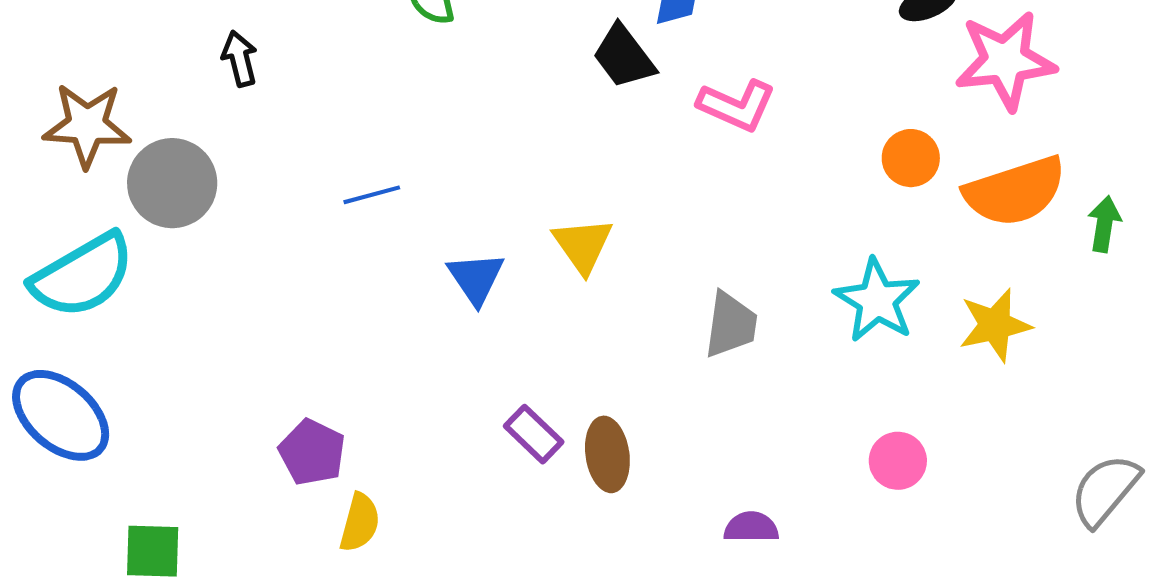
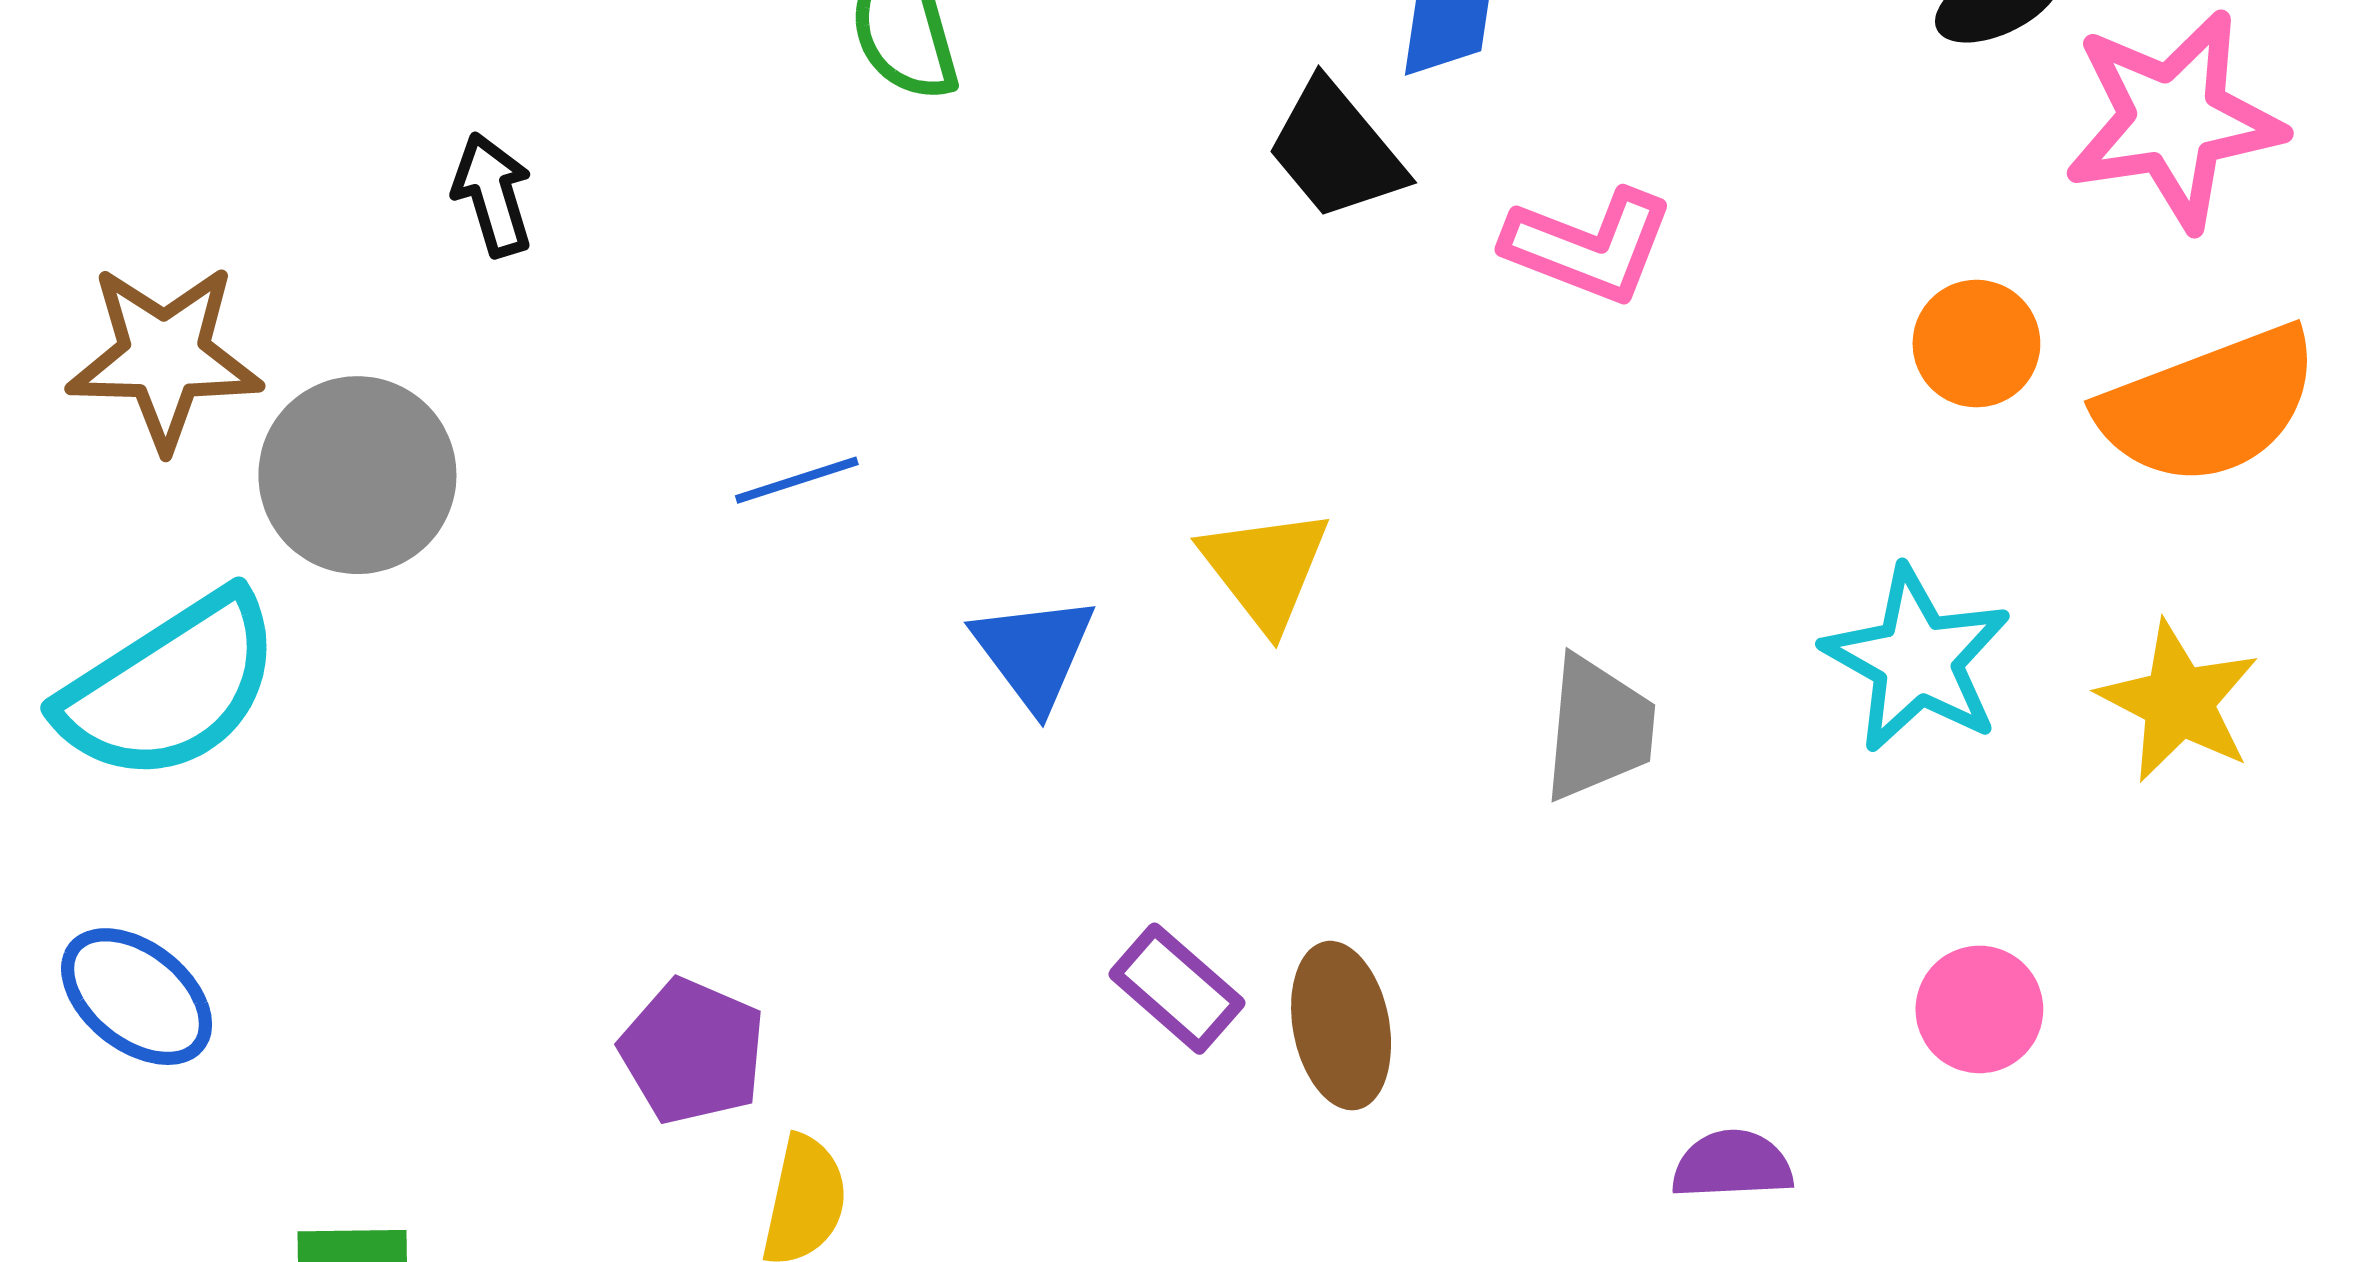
yellow star: (995, 325) -> (2179, 702), turned -30
blue ellipse: (61, 415) -> (137, 997), size x0.7
purple semicircle: (751, 527) -> (1732, 1165), moved

